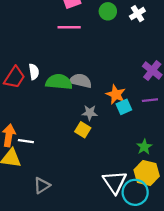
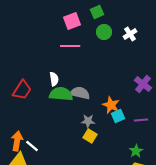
white semicircle: (34, 72) -> (54, 79), moved
purple line: (150, 100) -> (141, 120), moved
yellow square: (83, 130) -> (90, 136), moved
white line: (26, 141) -> (32, 146), turned 32

